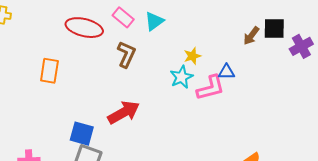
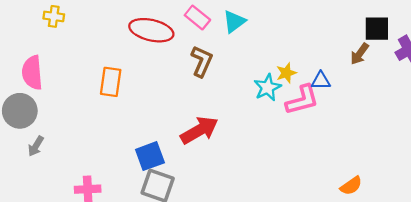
brown arrow: (251, 36) -> (360, 54), moved
yellow star: (192, 56) -> (286, 73), moved
blue square: (82, 134) -> (150, 156), turned -35

